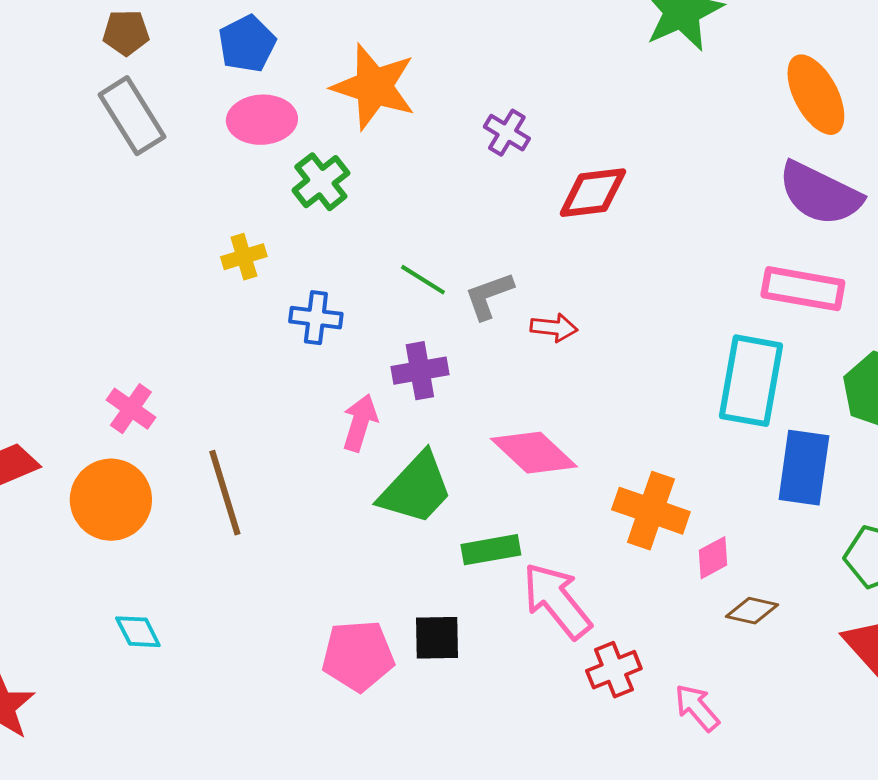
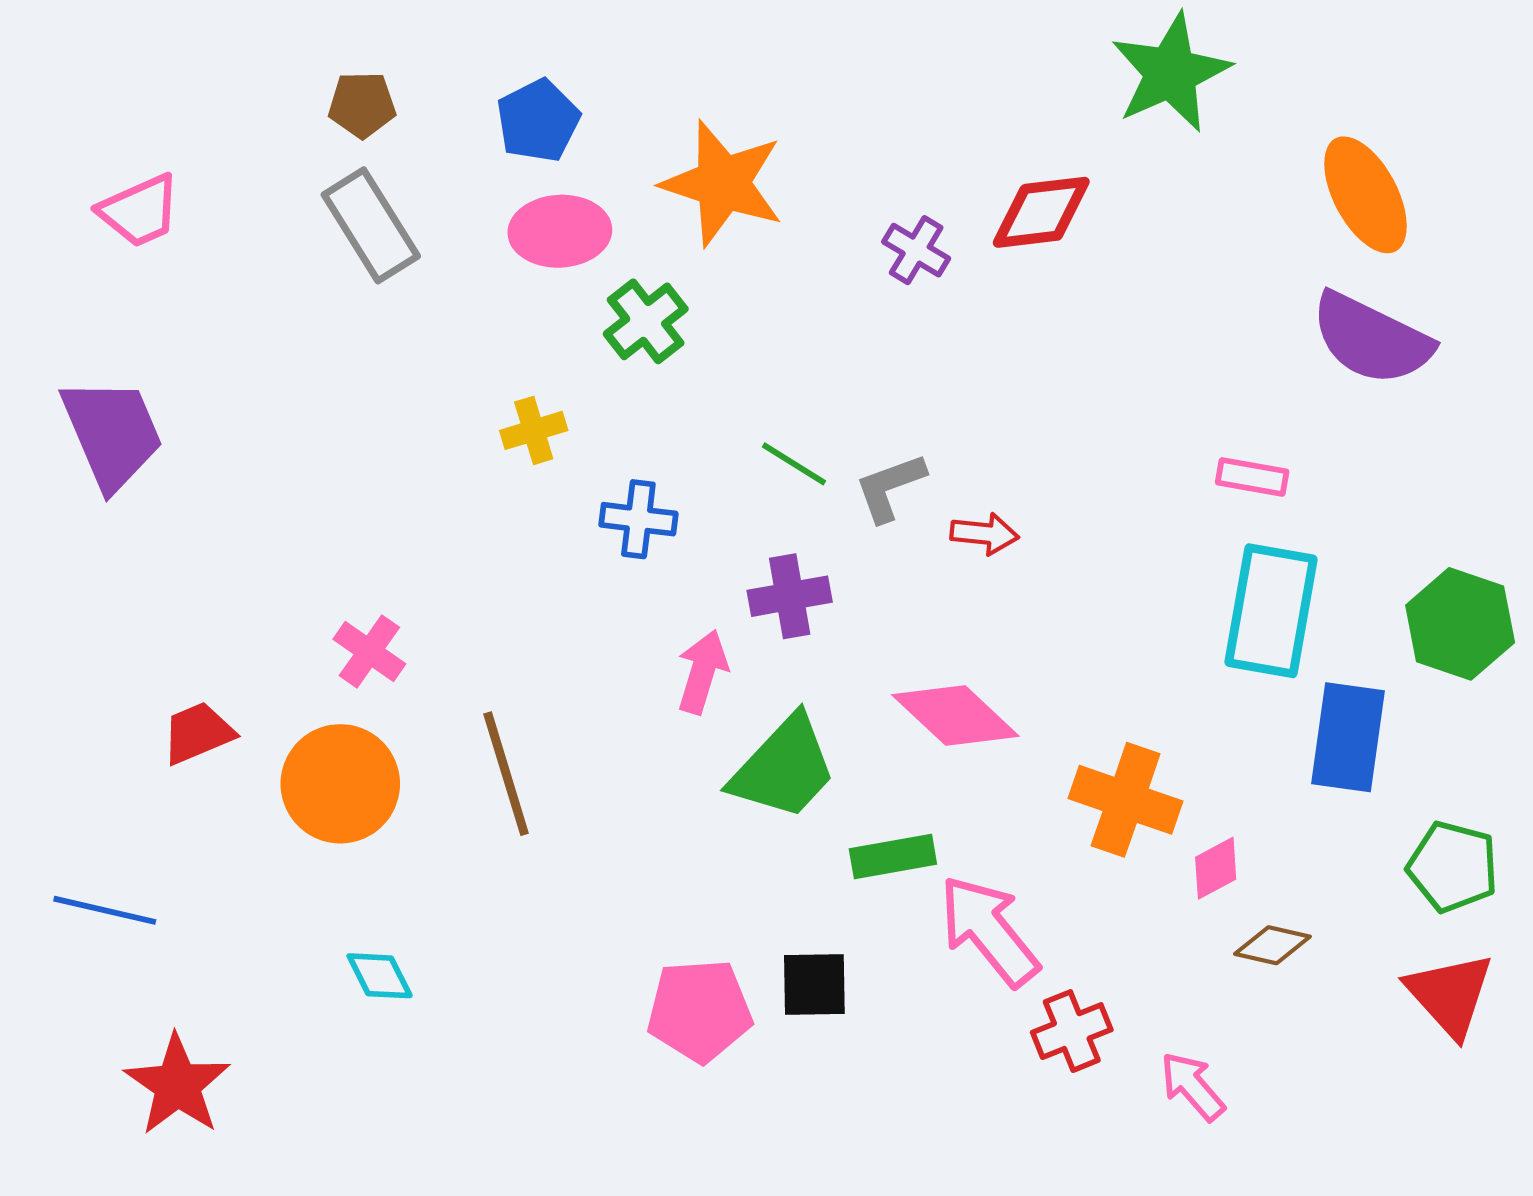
red diamond: (593, 193) -> (1041, 212), moved
pink rectangle: (803, 289) -> (1252, 477), moved, size x0.6

